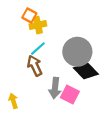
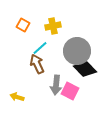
orange square: (29, 15) -> (23, 25), moved
yellow cross: (38, 25) -> (53, 26), moved
yellow arrow: (13, 101) -> (17, 97), turned -56

